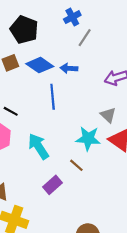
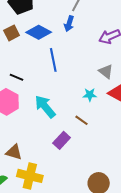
blue arrow: (69, 68) -> (69, 24), moved, turned -70
cyan star: (88, 138) -> (90, 95), size x0.6

